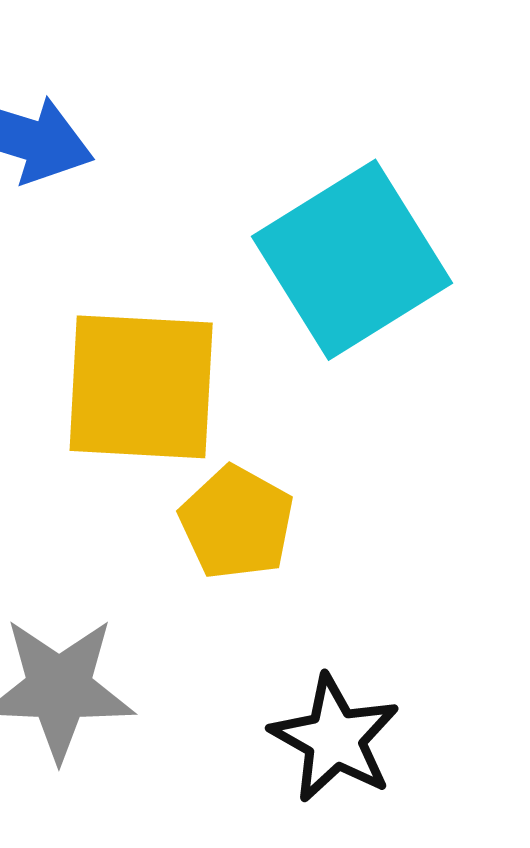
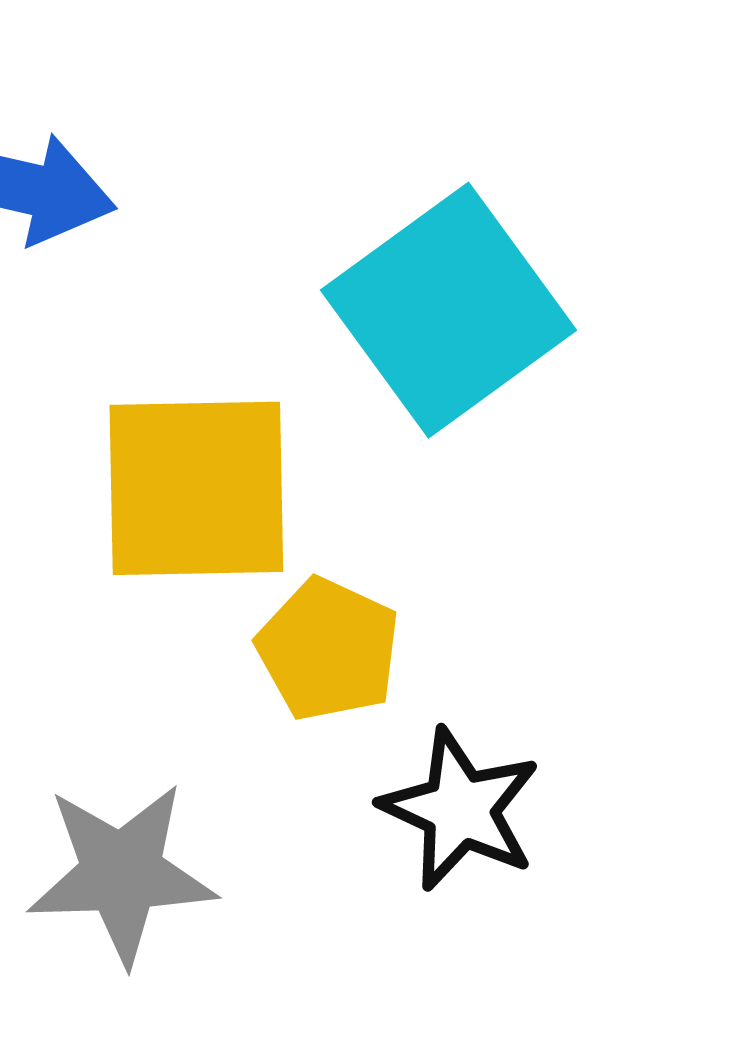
black star: (335, 739) -> (460, 809), moved

